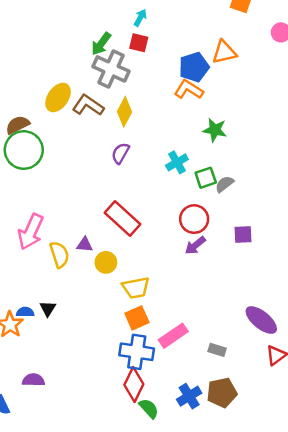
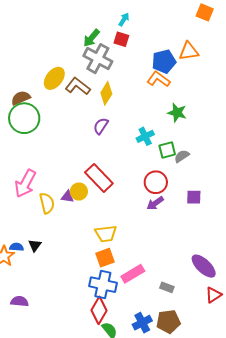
yellow circle: (106, 262) -> (79, 192), moved

